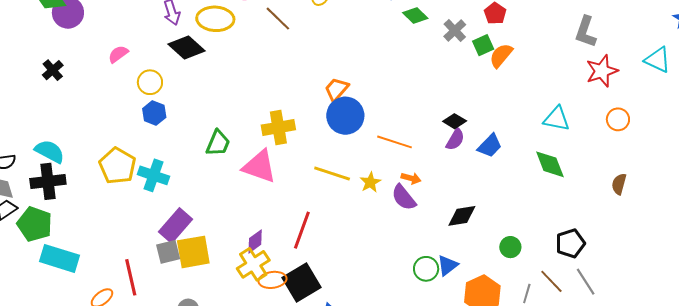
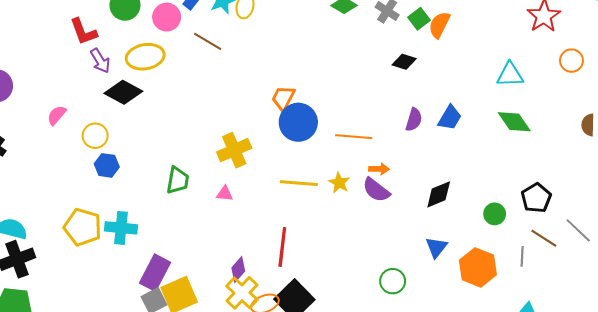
black diamond: (455, 121) -> (404, 62), moved
pink triangle: (259, 166) -> (225, 194), size x0.5
black pentagon: (570, 243) -> (536, 198), moved
green circle: (426, 269) -> (393, 281), moved

